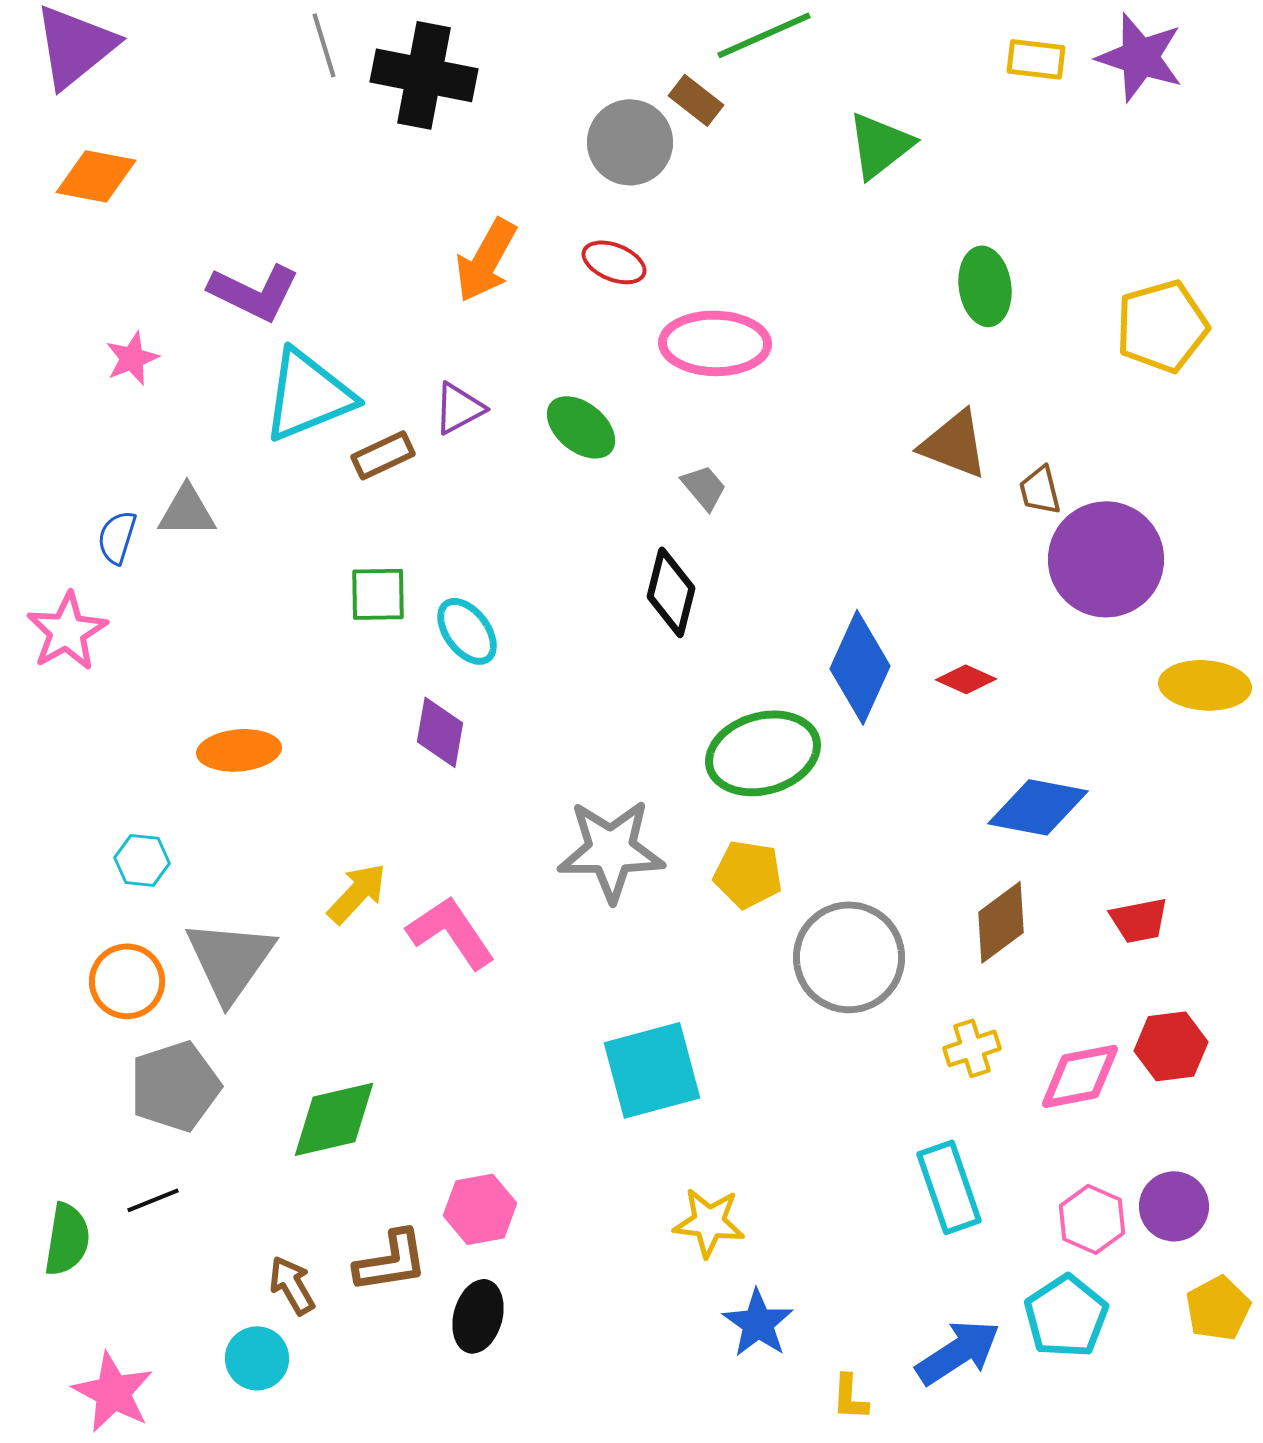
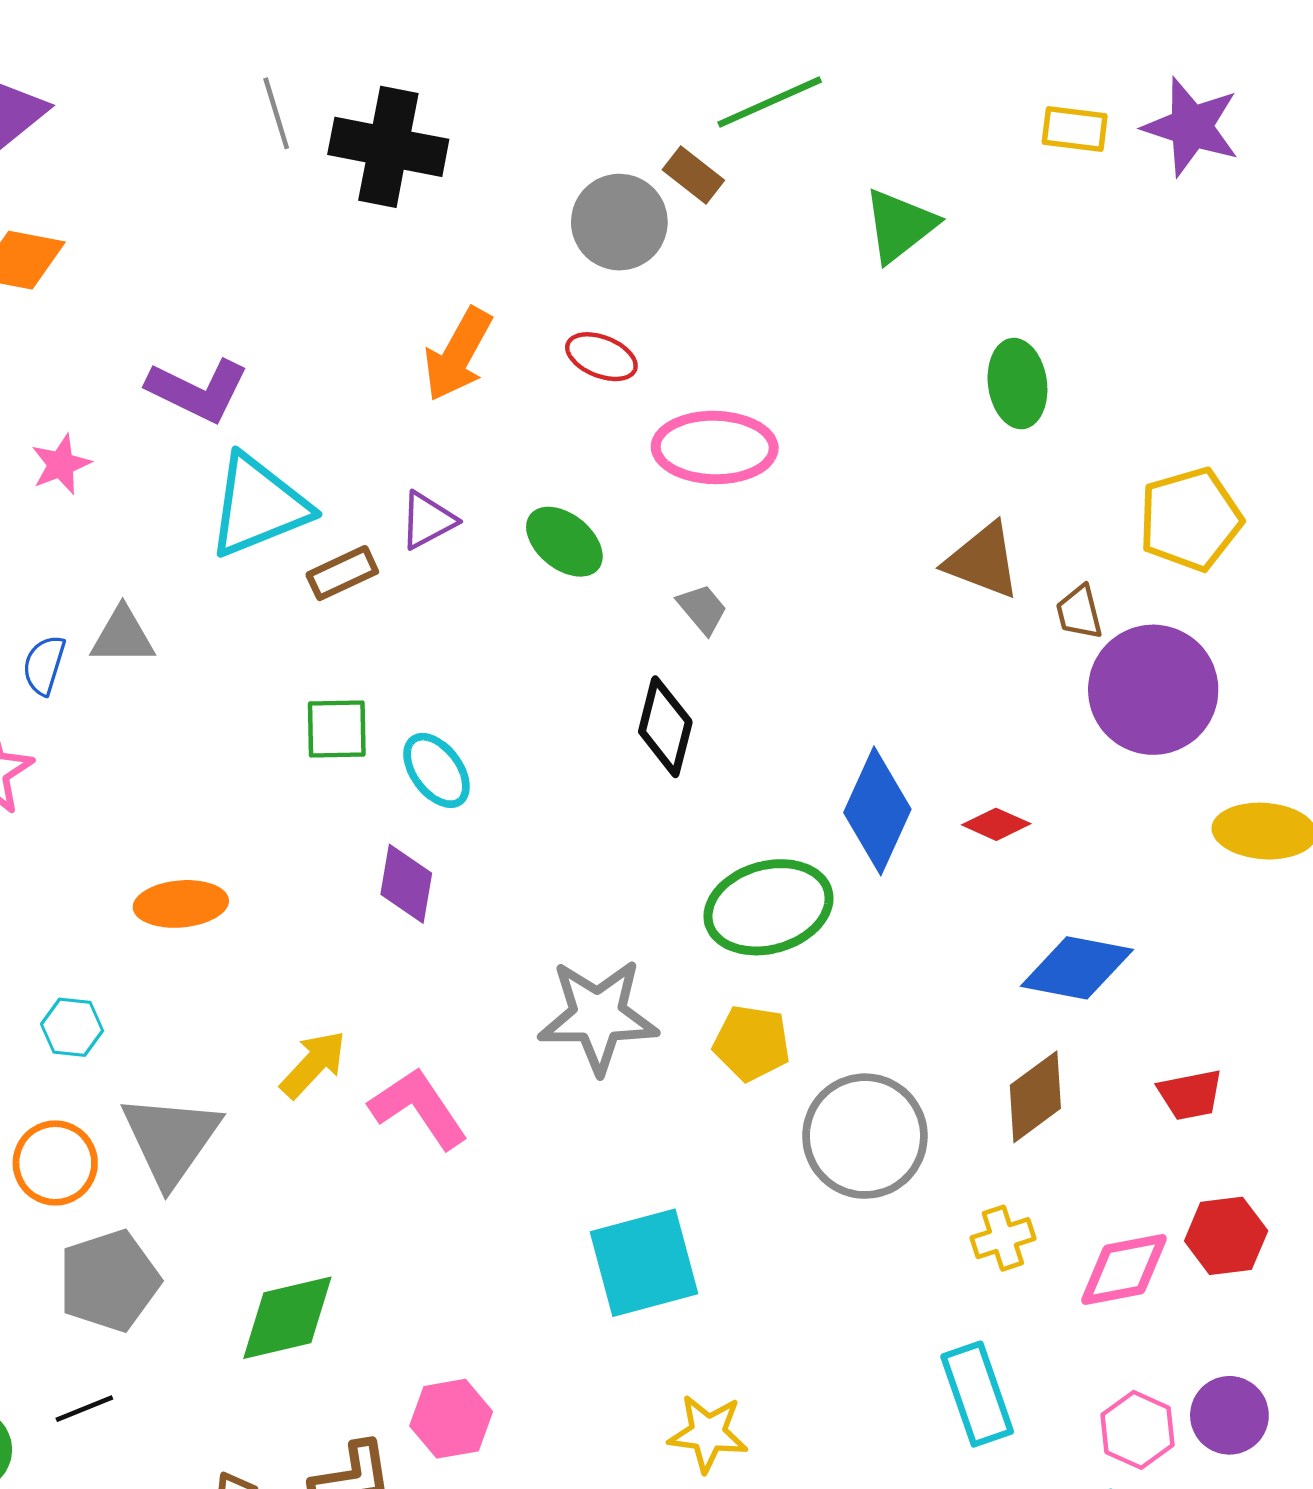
yellow pentagon: (1162, 326) -> (1190, 519), moved

